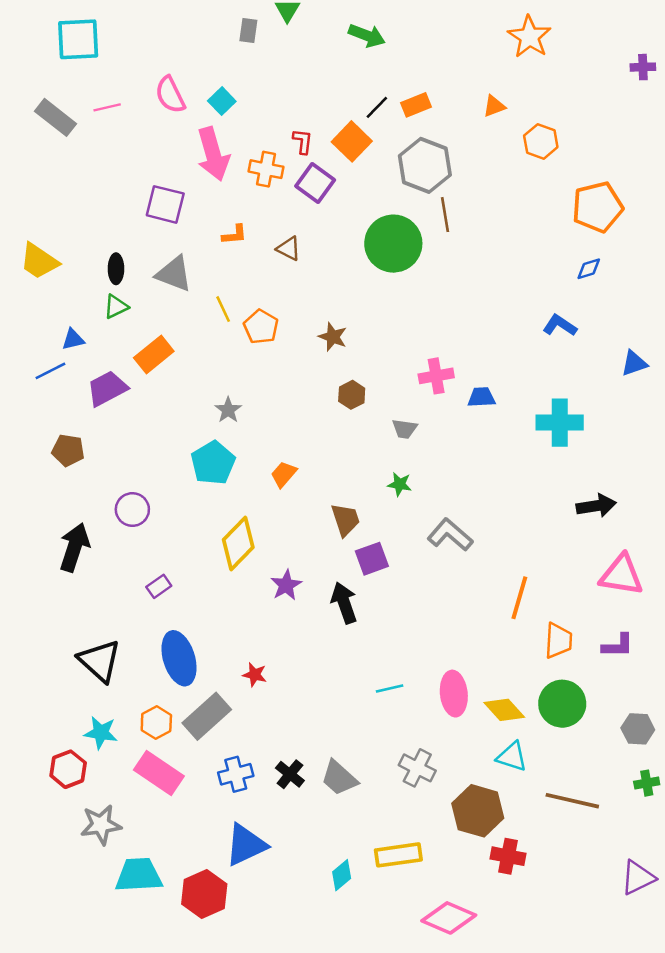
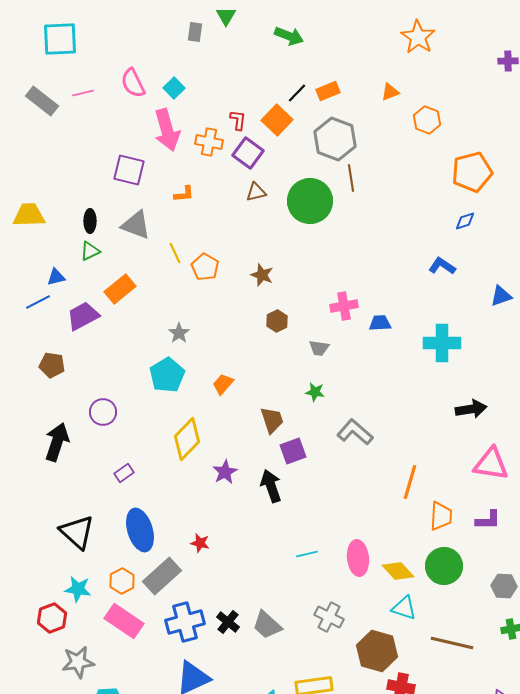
brown triangle: (289, 249) -> (256, 192), moved, turned -40
yellow trapezoid: (39, 261) -> (29, 215), turned 144
blue cross: (236, 774) -> (185, 622), size x1.4

